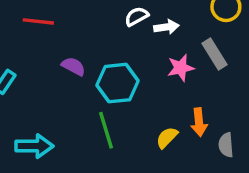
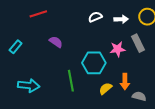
red line: (38, 21) -> (38, 14), turned -30
white arrow: (166, 27) -> (121, 19), moved
cyan hexagon: (118, 83) -> (94, 63), moved
gray semicircle: (226, 145) -> (139, 96), turned 104

